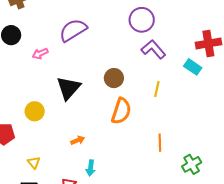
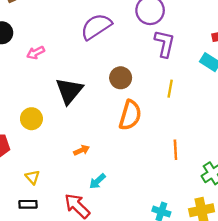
purple semicircle: (73, 30) -> (96, 27), moved
purple L-shape: (153, 49) -> (165, 44), turned 55
cyan arrow: (91, 168) -> (97, 181), turned 42

